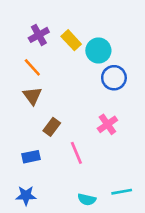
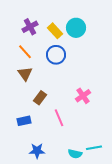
cyan circle: (98, 51) -> (76, 28), moved
blue circle: (114, 78) -> (56, 55), moved
blue star: (26, 196) -> (37, 151), moved
cyan semicircle: (87, 199) -> (75, 154), moved

